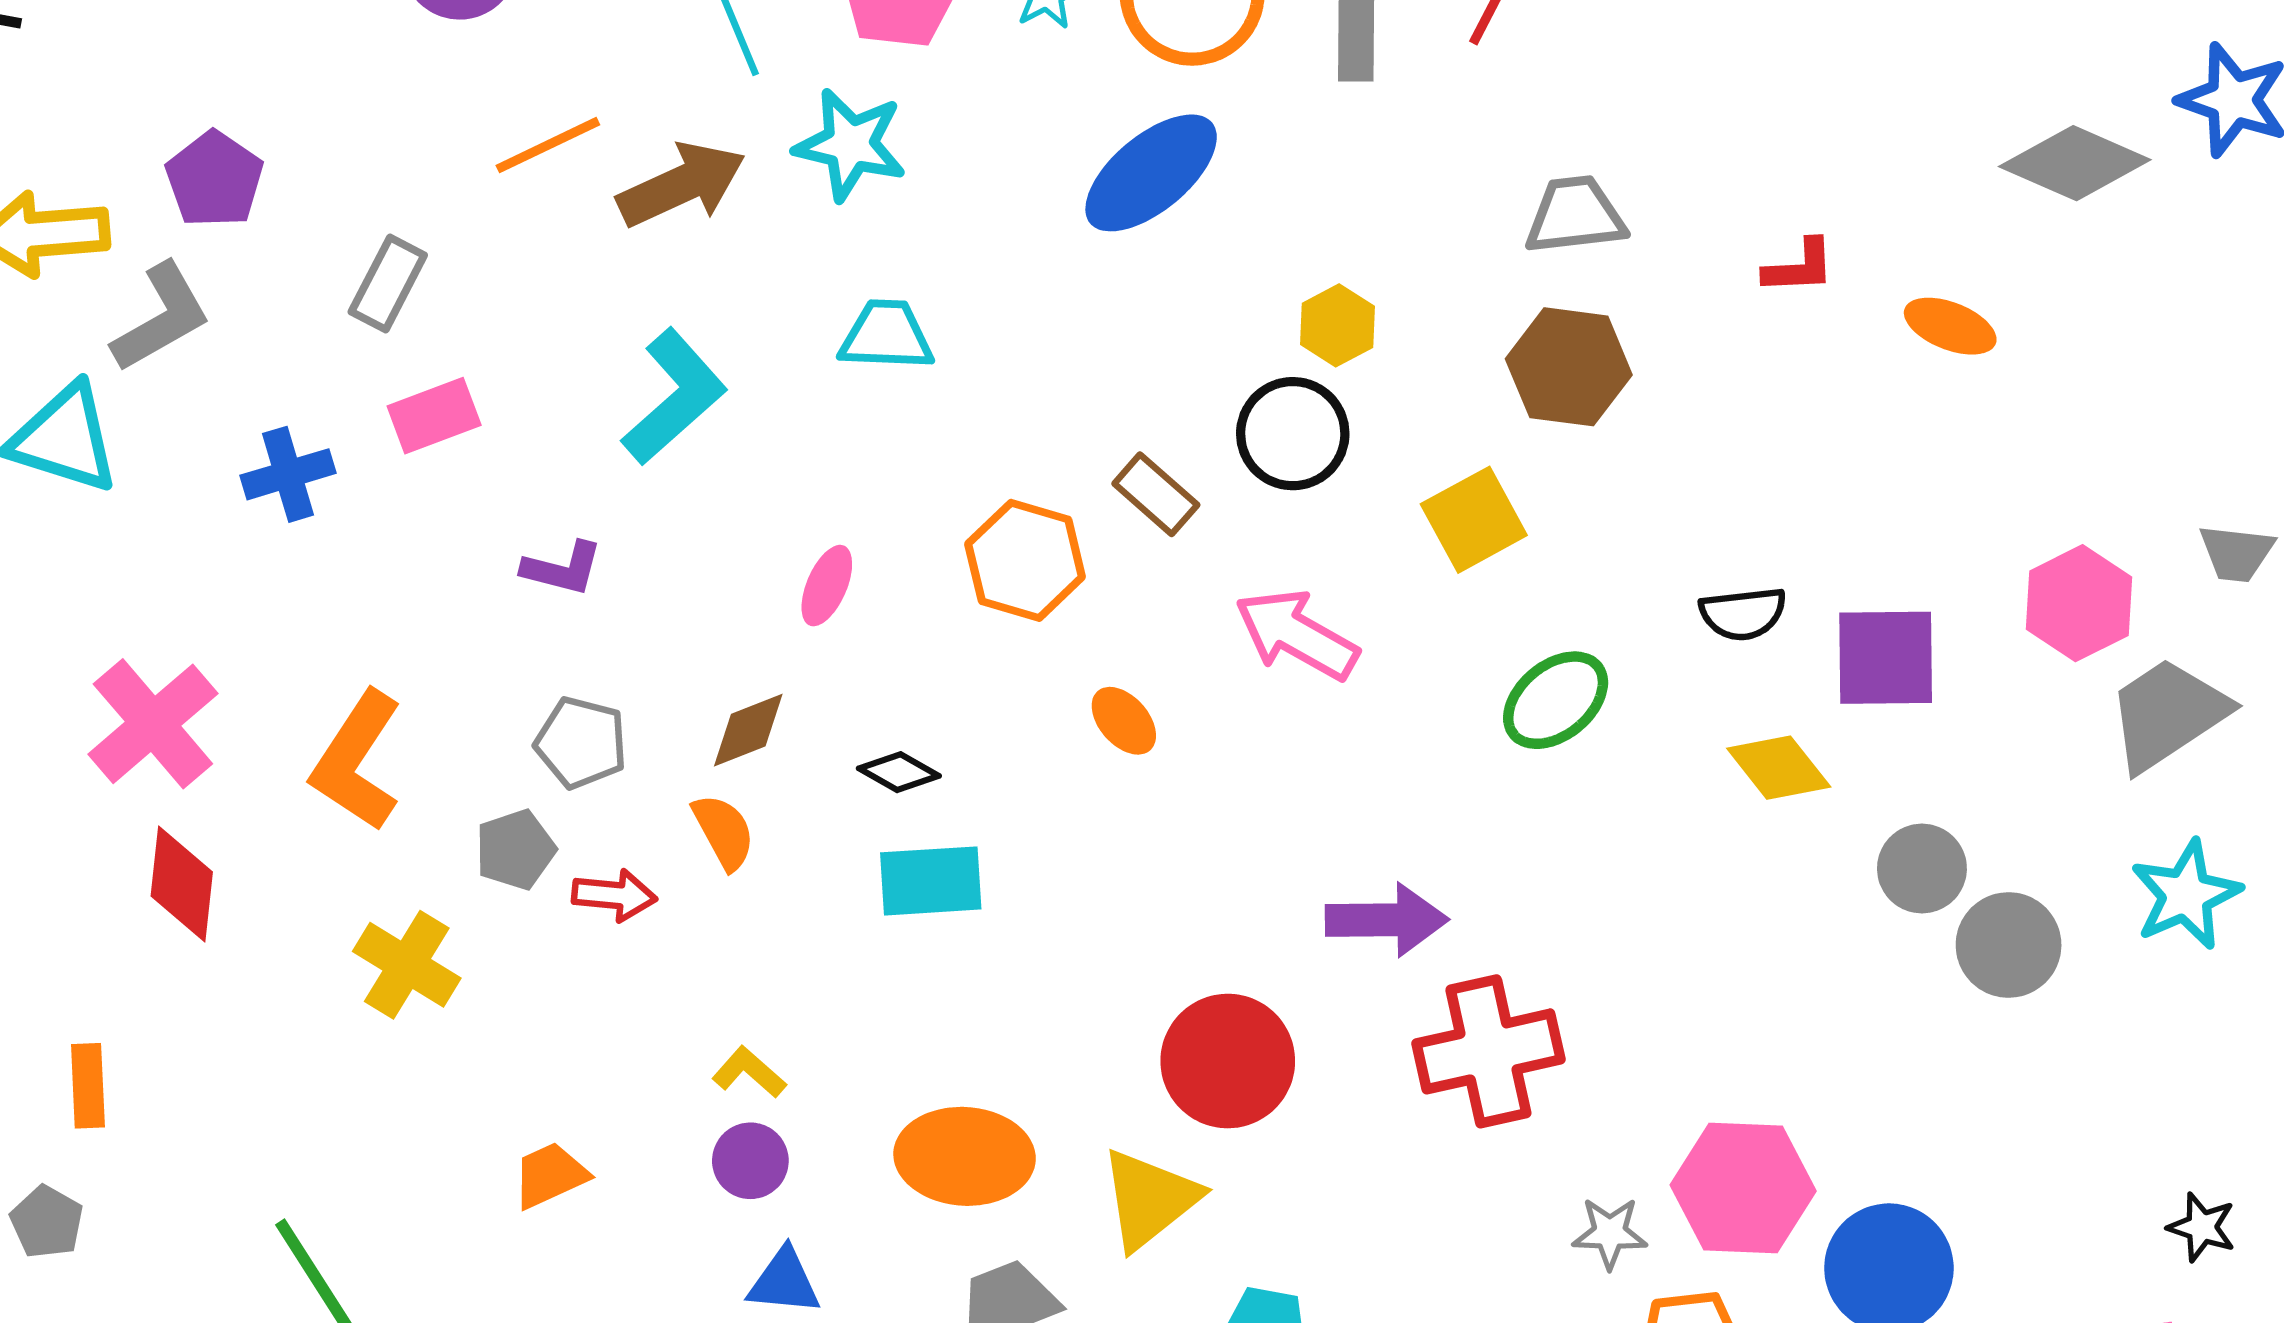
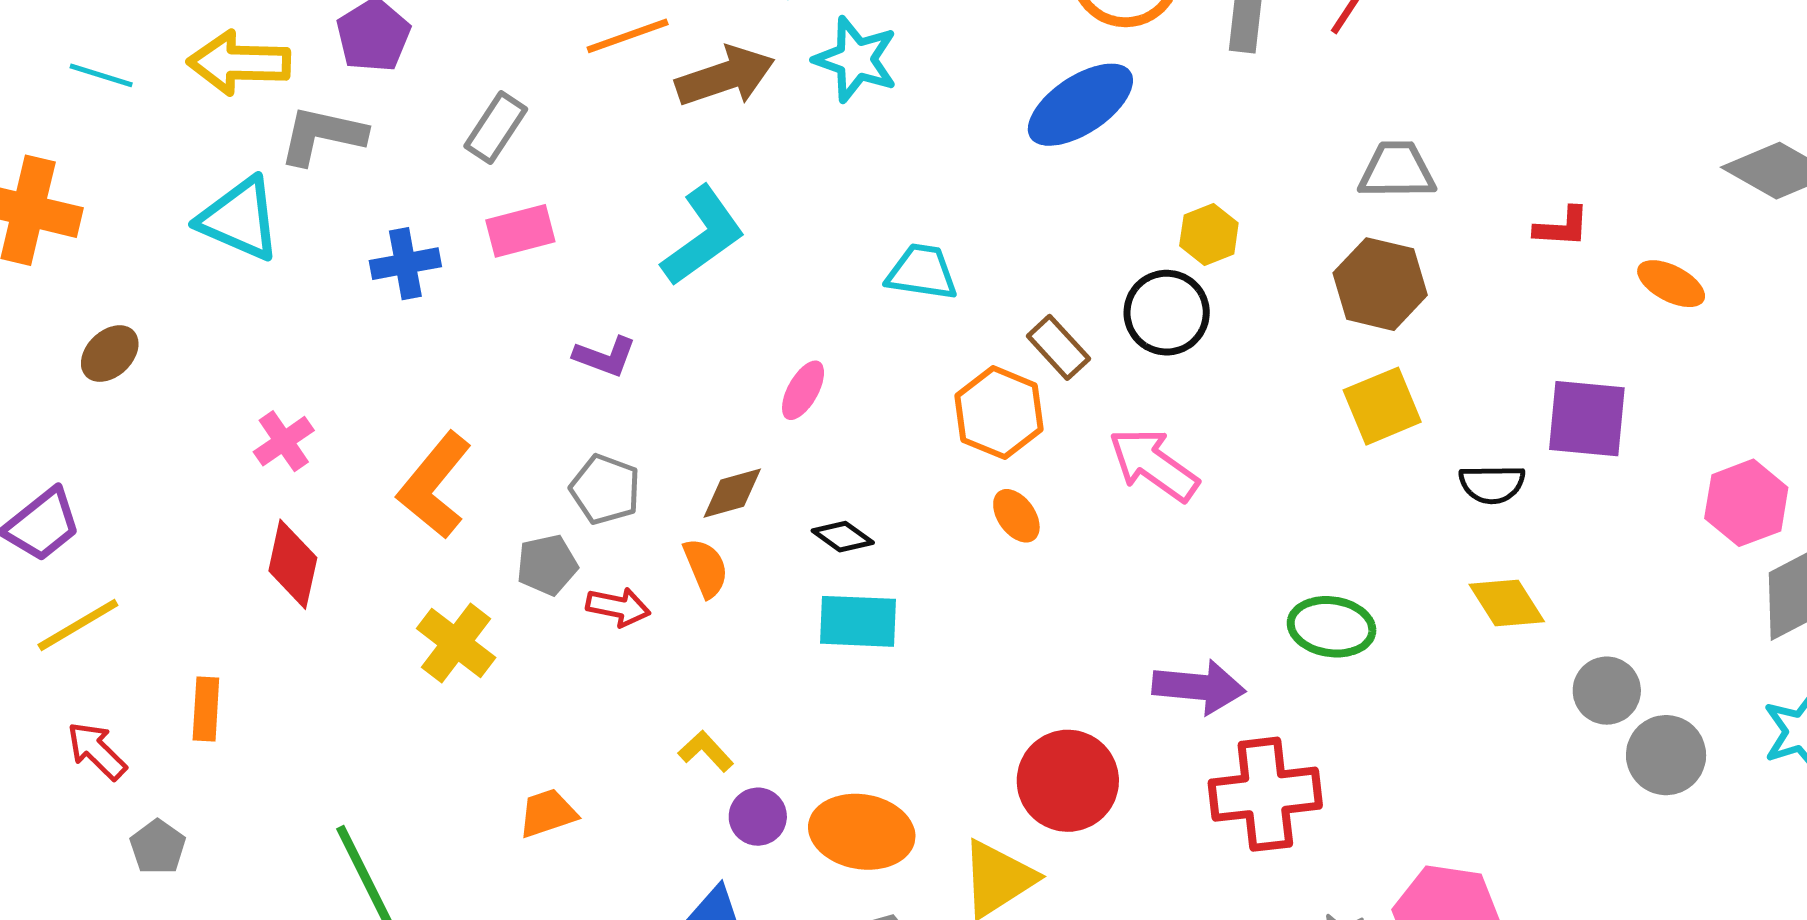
gray L-shape: (161, 318) -> (322, 135), turned -144
cyan trapezoid: (887, 336) -> (922, 272), moved
yellow square: (1474, 520) -> (1382, 406), moved
orange hexagon: (1025, 560) -> (999, 413), moved
purple square: (1886, 658) -> (1587, 419), moved
green ellipse: (1556, 700) -> (1332, 627), moved, turned 42
pink cross: (153, 724) -> (284, 441), size x0.6
purple circle: (750, 1161) -> (758, 817), moved
gray pentagon: (47, 1222) -> (158, 847), moved

